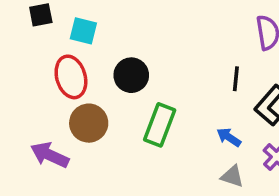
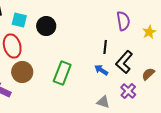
black circle: (131, 75) -> (46, 26), moved
blue arrow: (229, 137) -> (101, 70), moved

